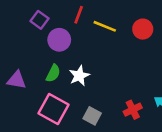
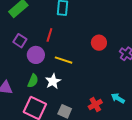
yellow line: (105, 26) -> (64, 60), moved

